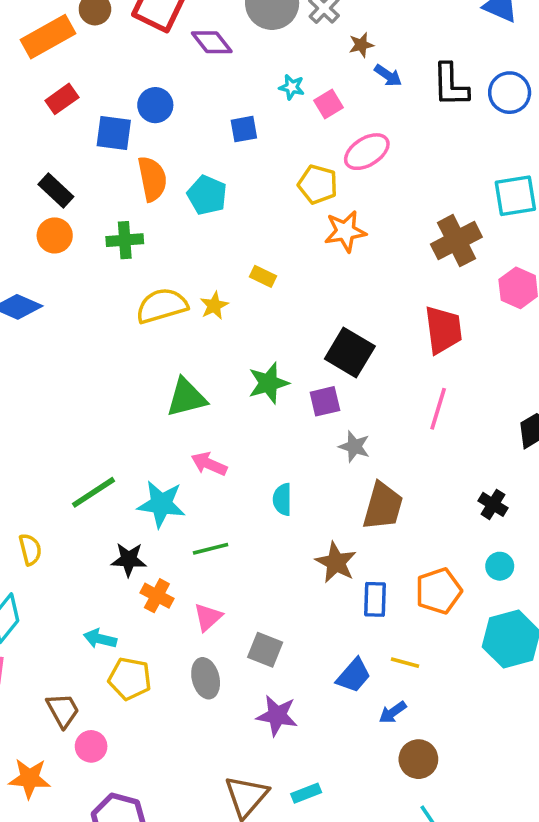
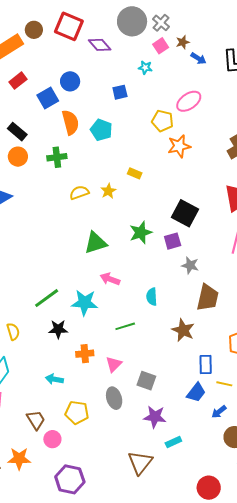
pink square: (328, 104) -> (161, 46), moved
blue square: (114, 133) -> (48, 98), turned -35
yellow semicircle: (162, 306) -> (79, 193), size x0.7
green line: (211, 549) -> (125, 326), moved
black star: (129, 560) -> (58, 329), moved
orange cross: (157, 596) -> (85, 354), turned -30
blue rectangle: (375, 599) -> (206, 365), moved
yellow pentagon: (130, 679) -> (77, 413), moved
cyan rectangle: (306, 793) -> (173, 442), moved

